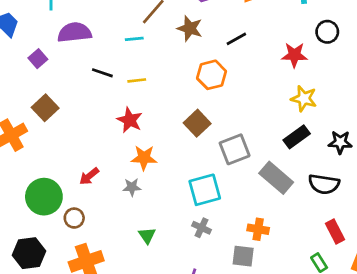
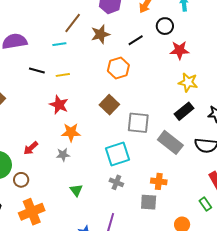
brown star: (190, 28) -> (100, 34), turned -30
black circle: (327, 32) -> (165, 26), moved
gray square: (235, 149) -> (138, 123), turned 30

